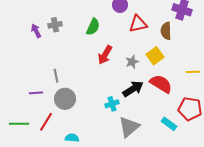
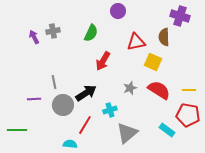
red triangle: (138, 24) -> (136, 42), moved
yellow square: (155, 56) -> (153, 62), turned -30
gray star: (132, 62) -> (130, 88), moved
yellow line: (193, 72) -> (189, 90), moved
black arrow: (133, 89) -> (86, 93), moved
red line: (46, 122) -> (85, 125), moved

